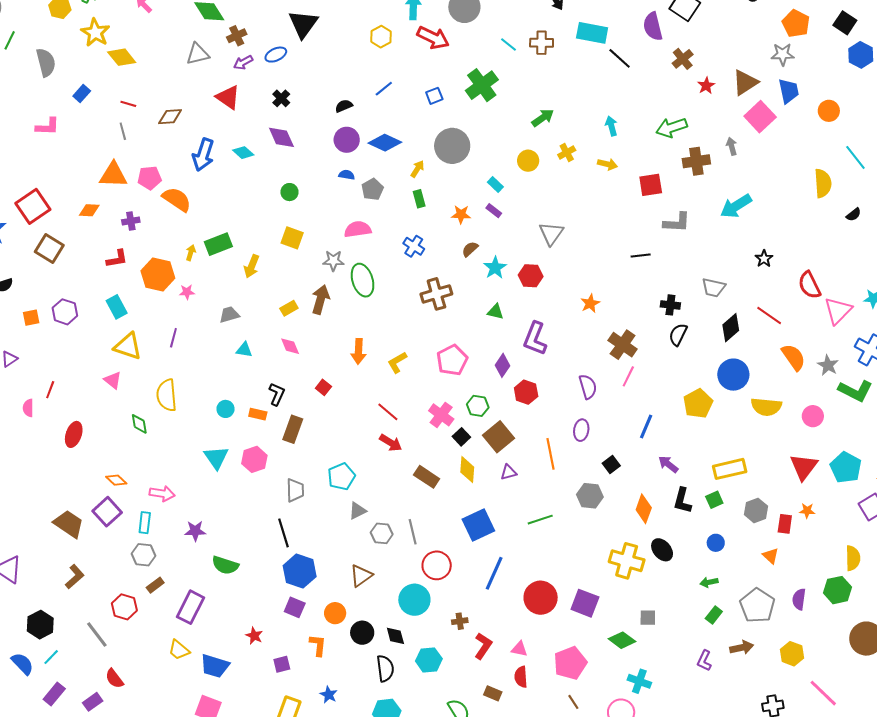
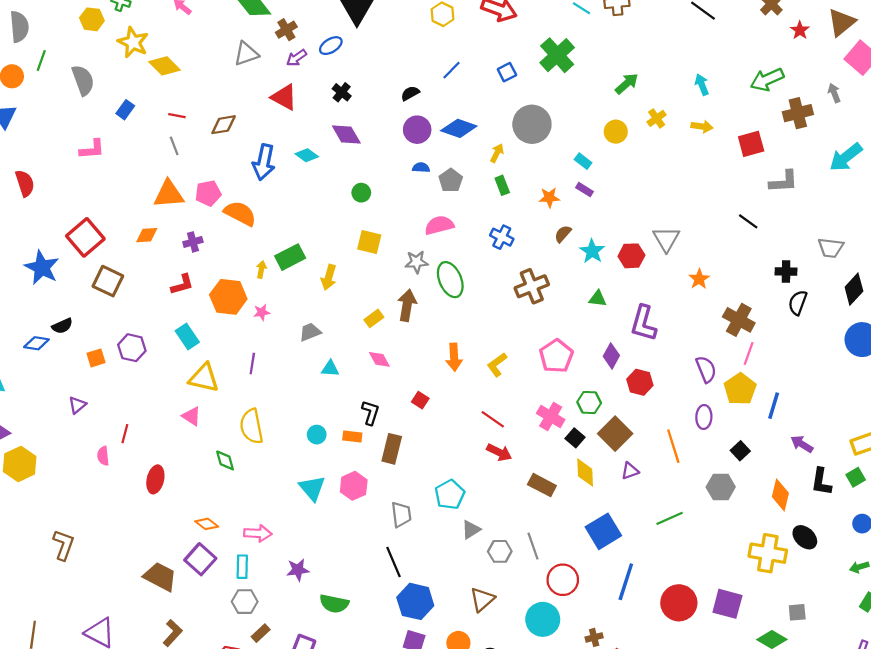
gray triangle: (551, 233) -> (666, 239), moved
black line: (641, 256) -> (748, 221), turned 48
yellow pentagon: (698, 404) -> (740, 389), moved

